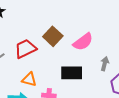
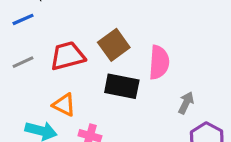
pink semicircle: (83, 42) -> (159, 62), turned -60
black rectangle: (72, 73) -> (122, 86), moved

